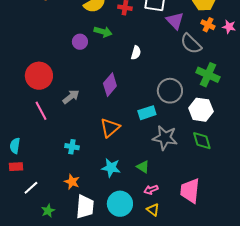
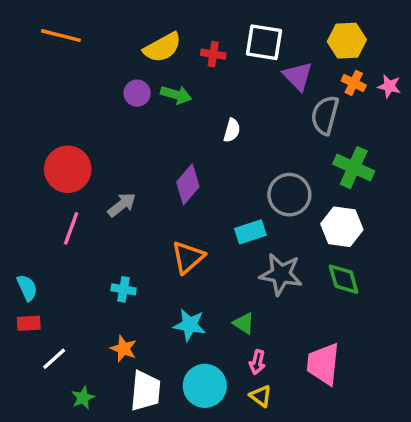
purple circle: (80, 42) -> (137, 93), moved
gray semicircle: (191, 44) -> (325, 115), turned 60
pink line: (41, 111) -> (71, 228), turned 48
cyan semicircle: (15, 146) -> (27, 288), turned 147
pink arrow: (151, 190) -> (257, 362), turned -56

